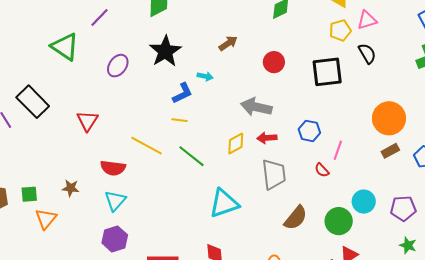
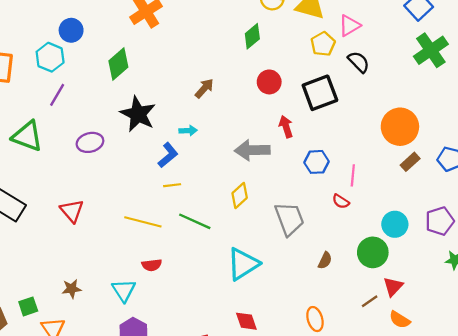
red circle: (274, 62) -> (269, 82), moved
purple ellipse: (118, 66) -> (90, 142), turned 55
red arrow: (267, 138) -> (286, 127), moved, turned 90
red semicircle: (113, 168) -> (152, 265), moved, size x0.7
brown semicircle: (296, 218) -> (325, 260), size x0.6

